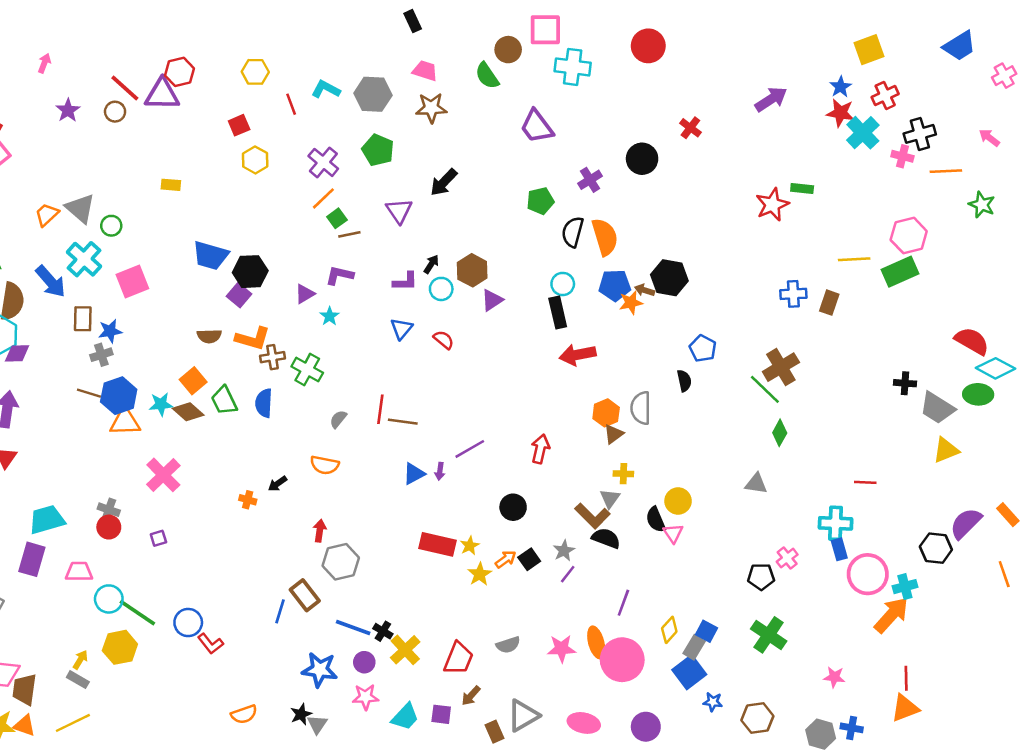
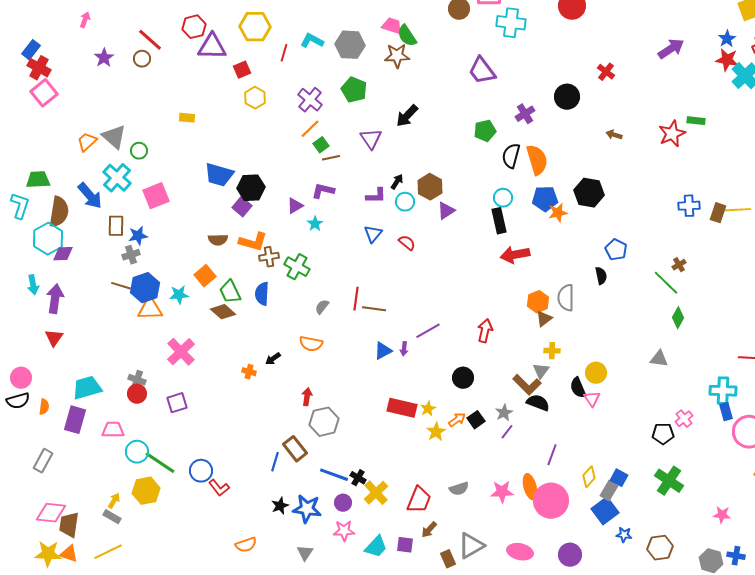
yellow hexagon: (255, 72) -> (255, 27), size x1.4
green semicircle: (487, 76) -> (407, 36), moved
purple triangle: (162, 94) -> (212, 47), moved
red line: (291, 104) -> (284, 53), turned 36
yellow line: (854, 259) -> (738, 210), moved
brown arrow: (645, 290) -> (614, 135), moved
brown cross: (781, 367) -> (679, 265), size x0.5
brown diamond: (188, 412) -> (223, 312), moved
purple square: (158, 538) -> (177, 403), size x1.5
black star: (301, 714) -> (280, 506), moved

